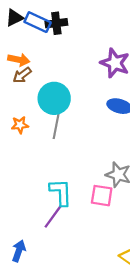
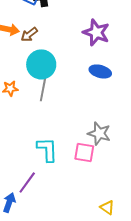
brown arrow: (22, 75) -> (29, 34), moved
purple line: (53, 217) -> (27, 182), moved

